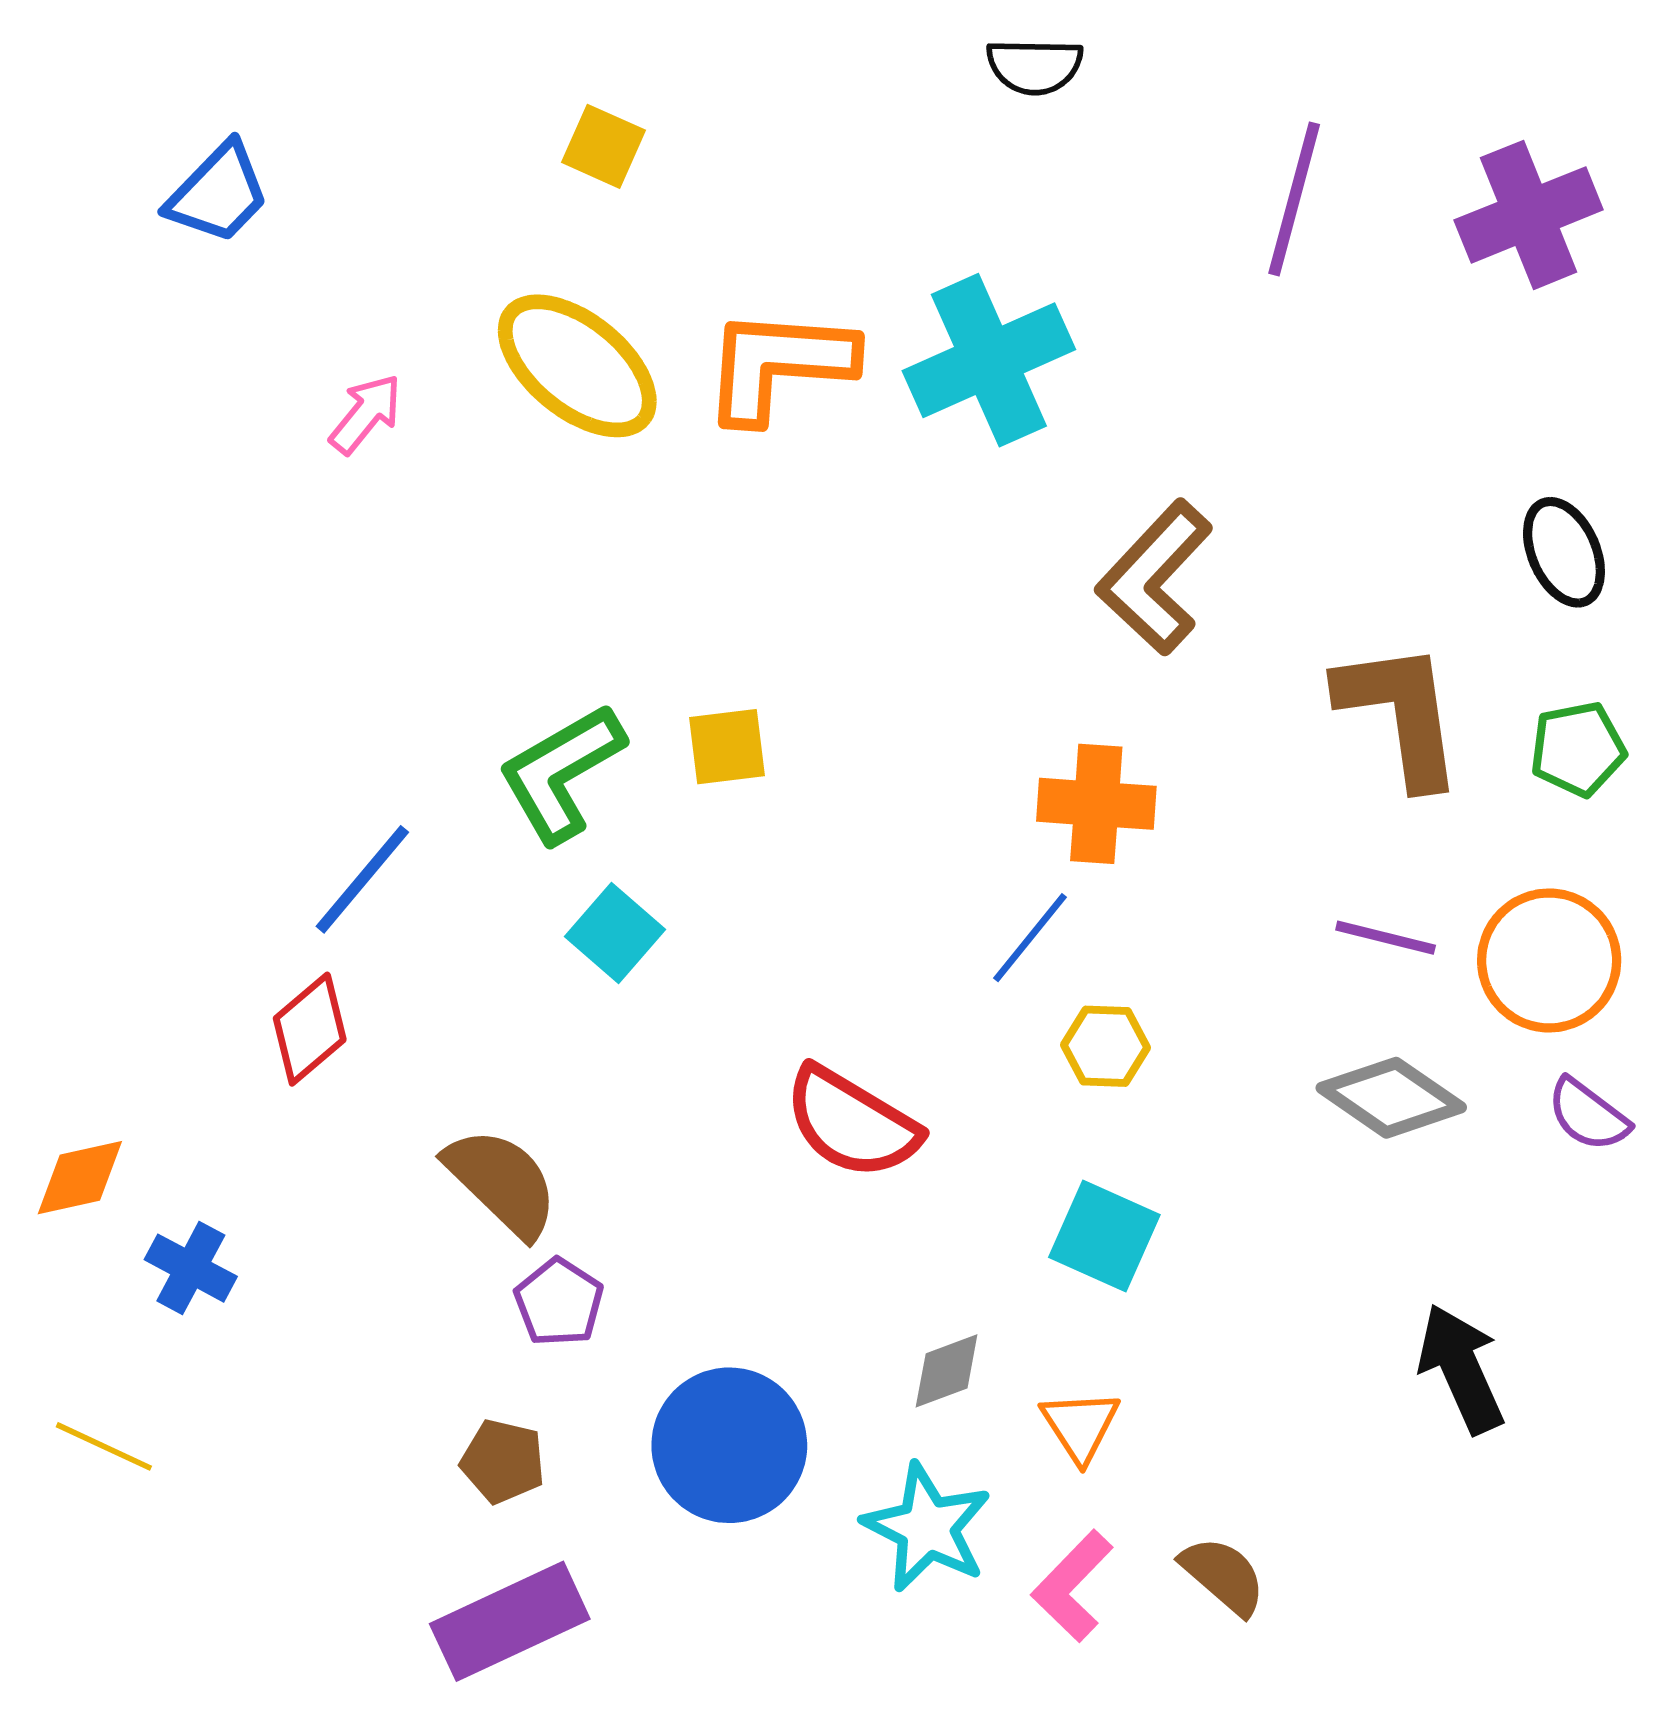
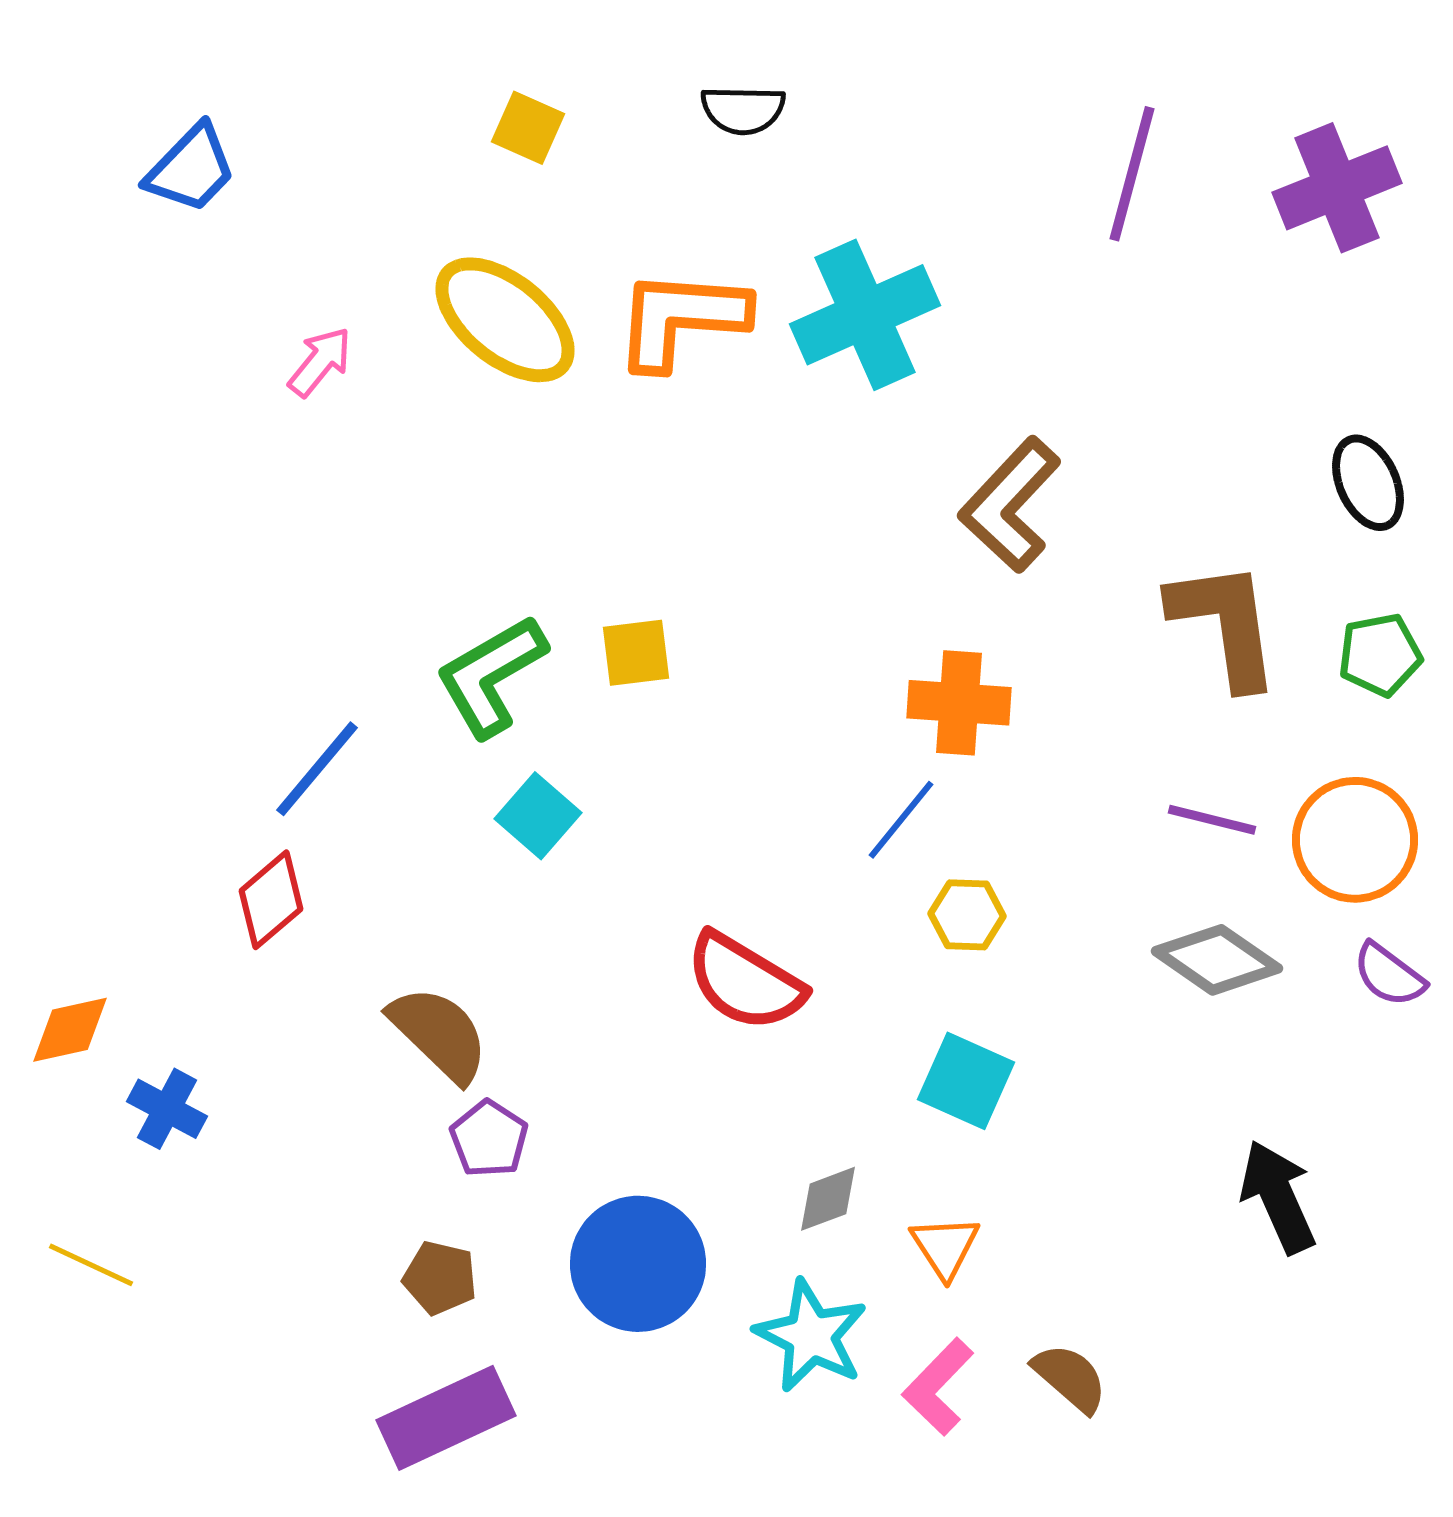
black semicircle: (1035, 66) -> (743, 110), moved

